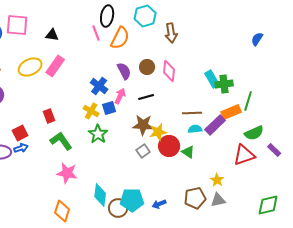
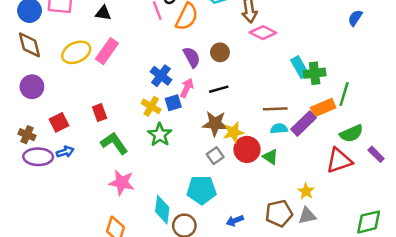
pink diamond: (169, 71) -> (263, 33), moved, turned -70
red square: (20, 133) -> (59, 122), moved
cyan pentagon: (132, 200) -> (202, 190), moved

